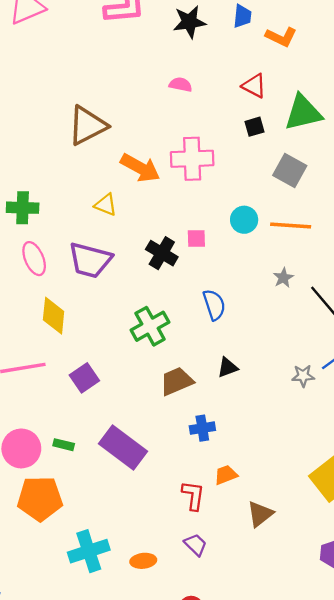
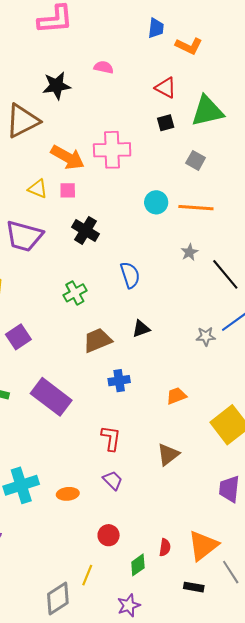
black star: (189, 22) -> (57, 86), moved
pink semicircle: (181, 85) -> (104, 67), moved
gray square: (290, 171) -> (196, 160), size x0.7
pink square: (196, 238) -> (68, 190), moved
green cross: (150, 326) -> (75, 293), size x0.7
orange trapezoid: (226, 475) -> (176, 396), moved

